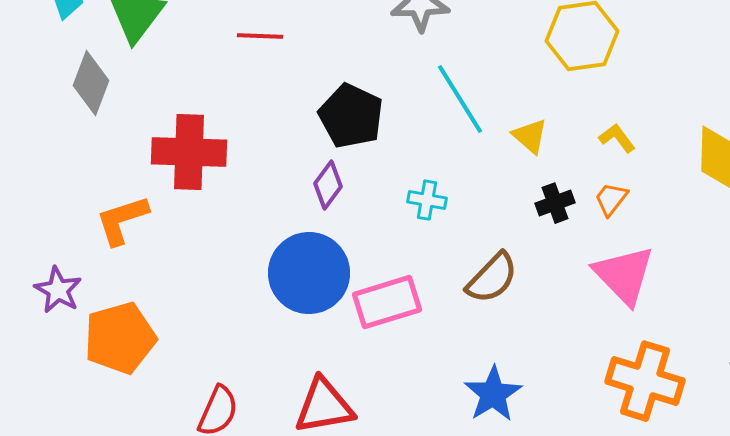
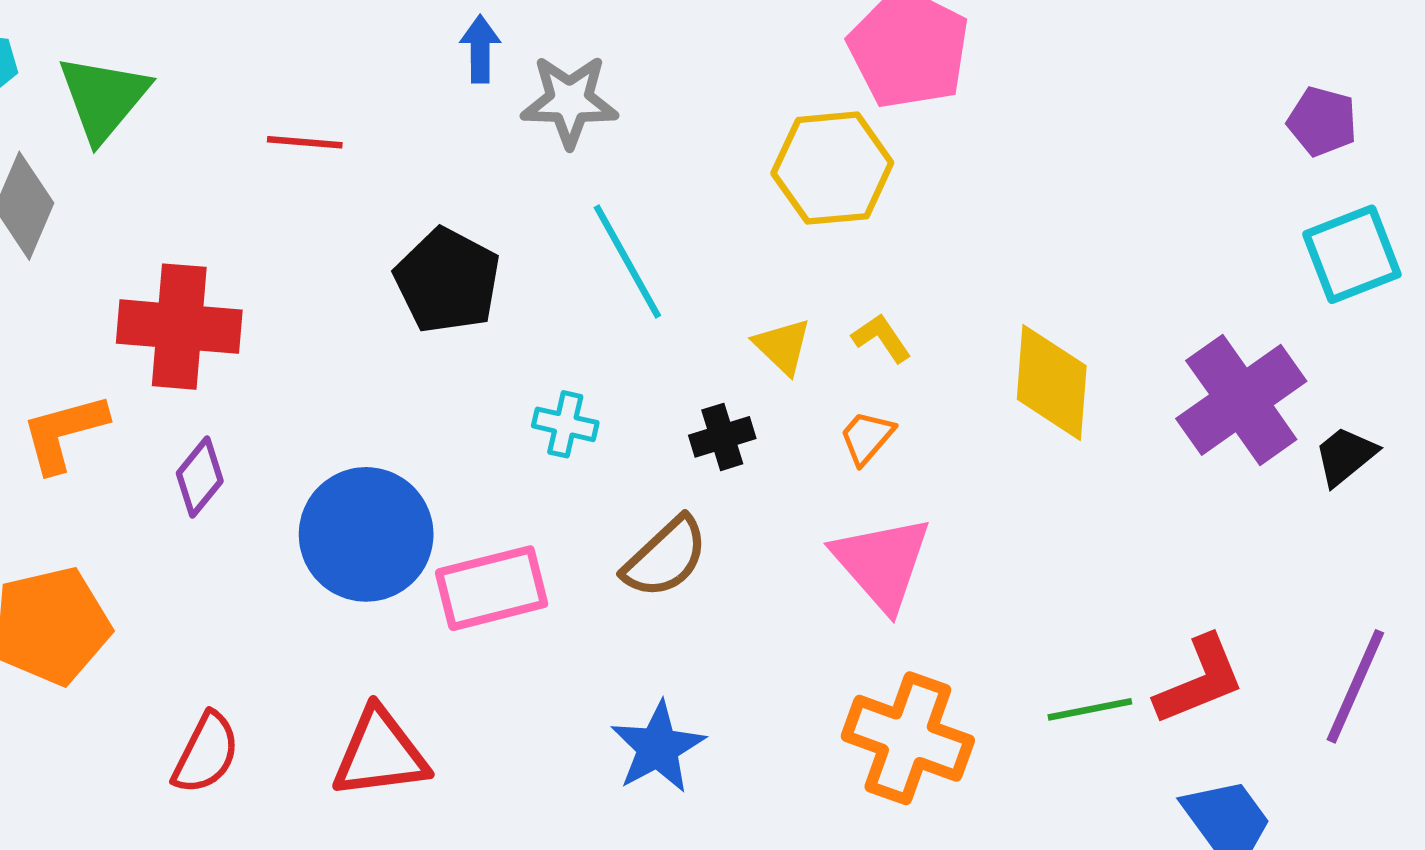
yellow triangle: (530, 136) -> (783, 346), moved
purple diamond: (328, 185) -> (200, 477), moved
black cross: (555, 203) -> (722, 437), moved

